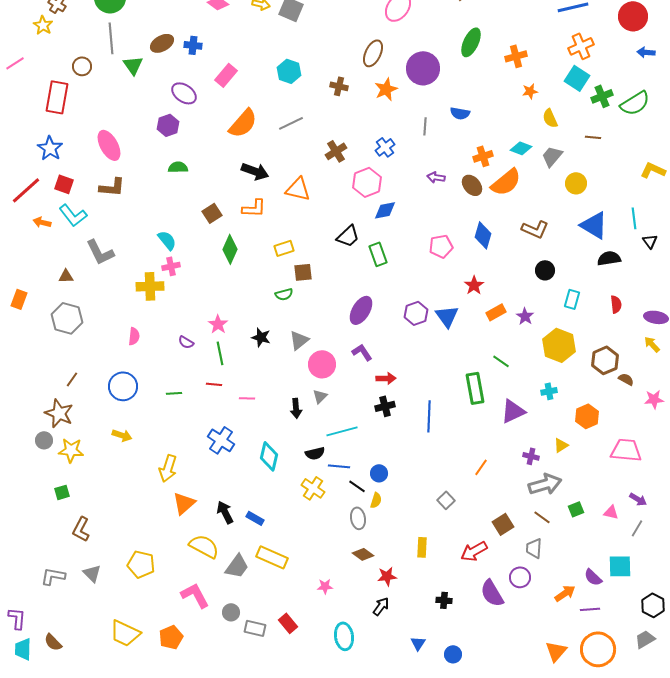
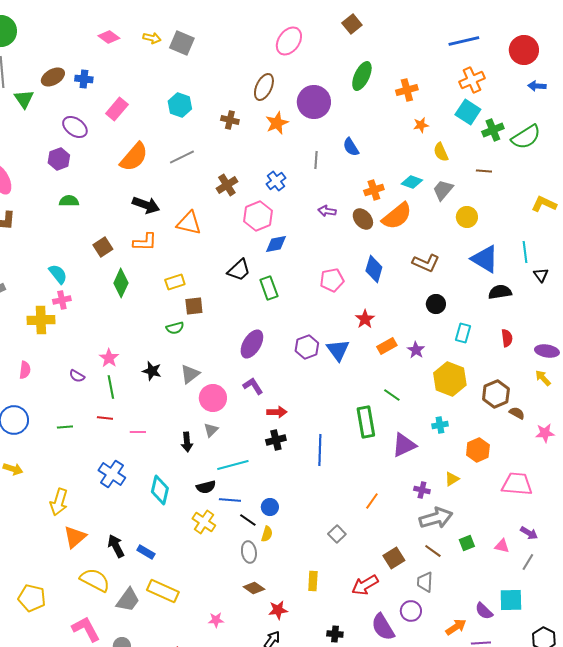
blue semicircle: (460, 113) -> (351, 147), turned 48

